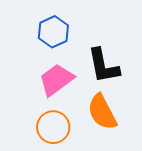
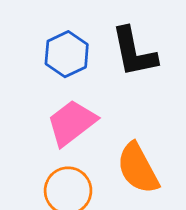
black L-shape: (103, 66) -> (134, 52), moved

